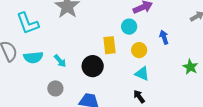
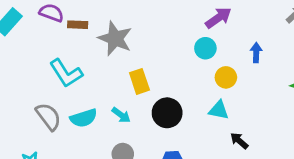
blue arrow: (164, 37) -> (256, 53), turned 32
yellow rectangle: (110, 45) -> (139, 81), moved
cyan triangle: (142, 74) -> (219, 110), moved

